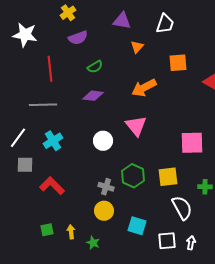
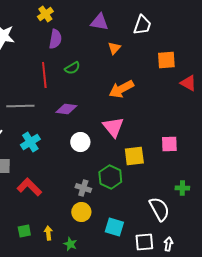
purple semicircle: (78, 38) -> (55, 39), turned -60
orange square: (178, 63) -> (166, 60), moved
red line: (50, 69) -> (44, 75), moved
purple diamond: (93, 96) -> (66, 109), moved
pink square: (192, 143) -> (169, 144), size x0.7
yellow square: (168, 177) -> (134, 156), moved

